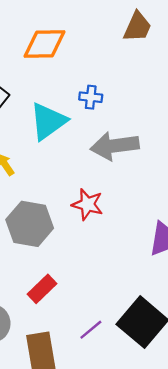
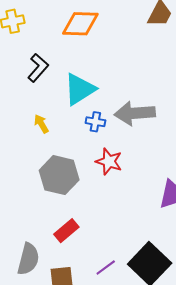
blue cross: (91, 97) -> (95, 122), moved

